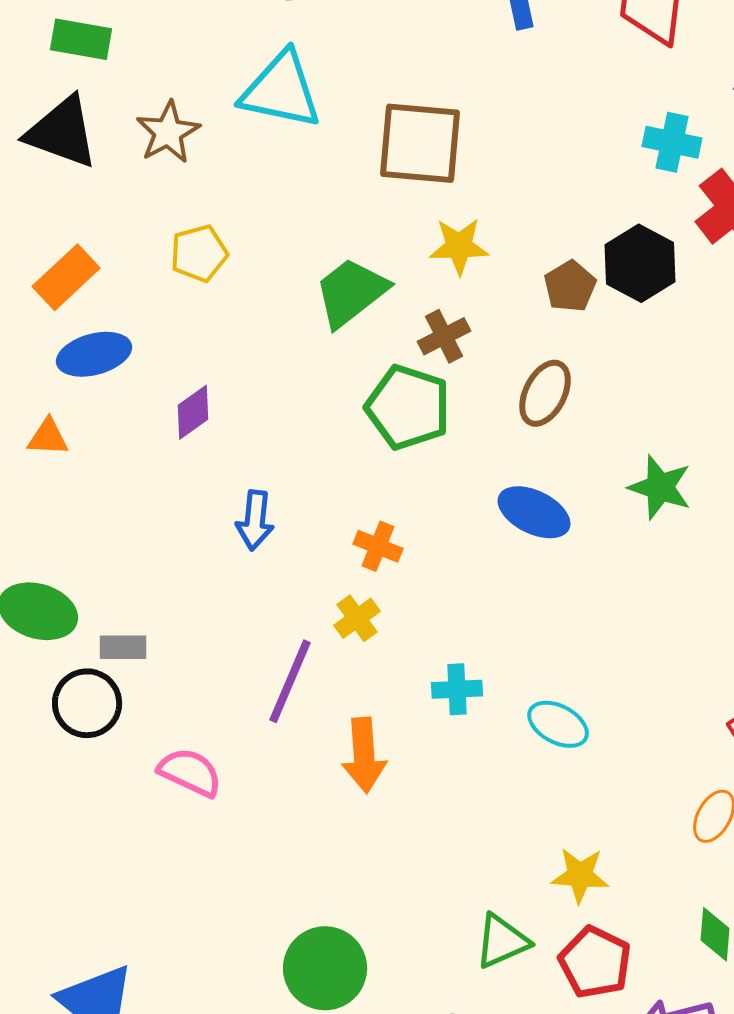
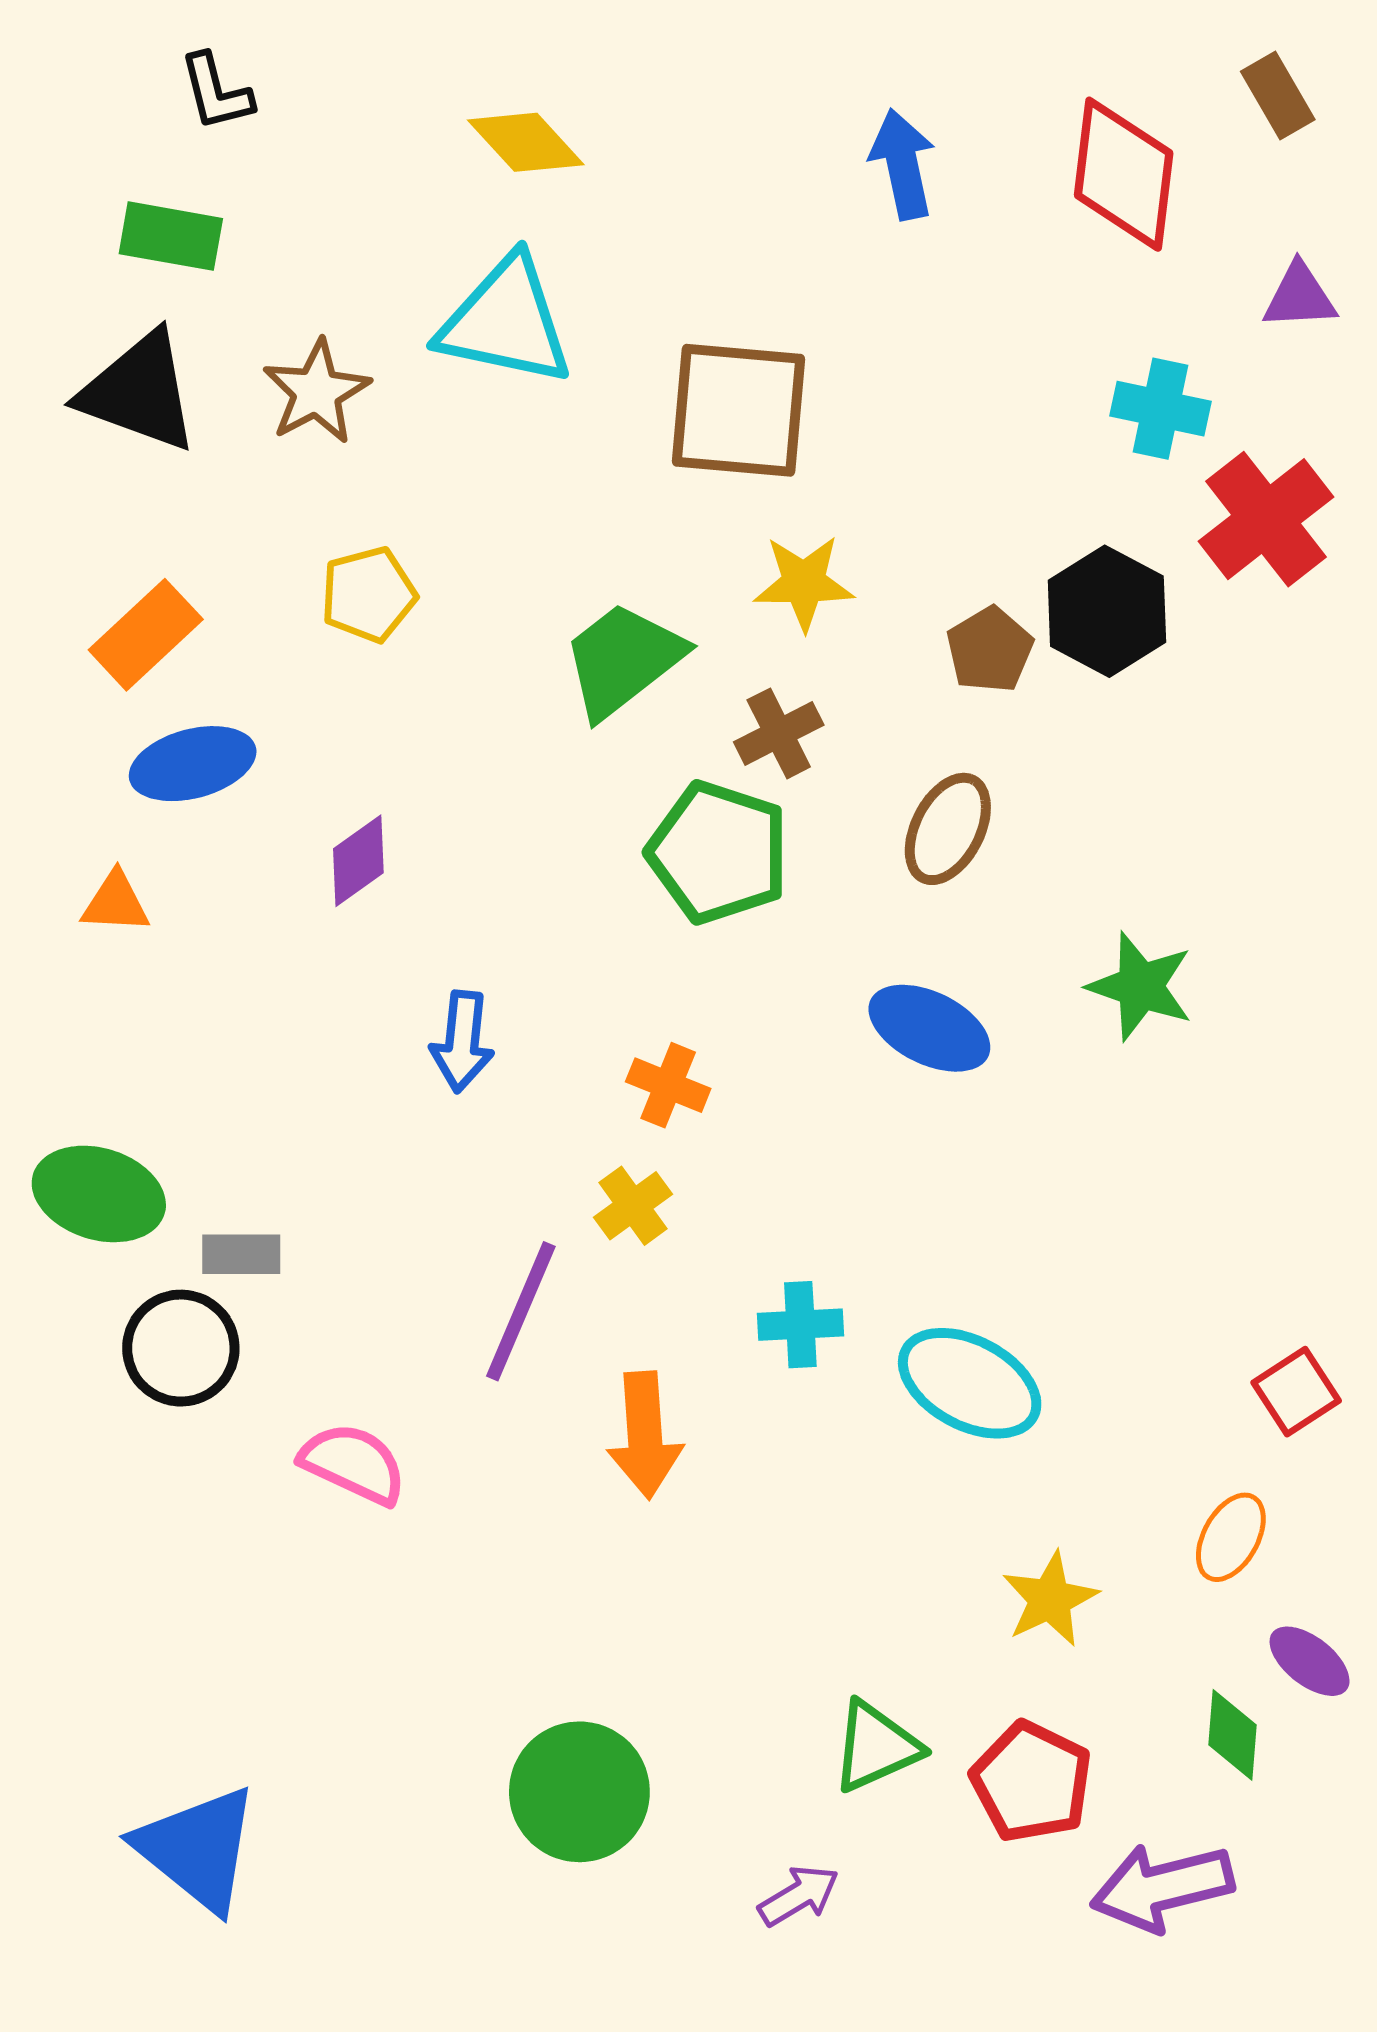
cyan ellipse: (558, 724) -> (970, 1383), size x1.4
yellow star: (580, 875) -> (1050, 1599), moved, turned -30

